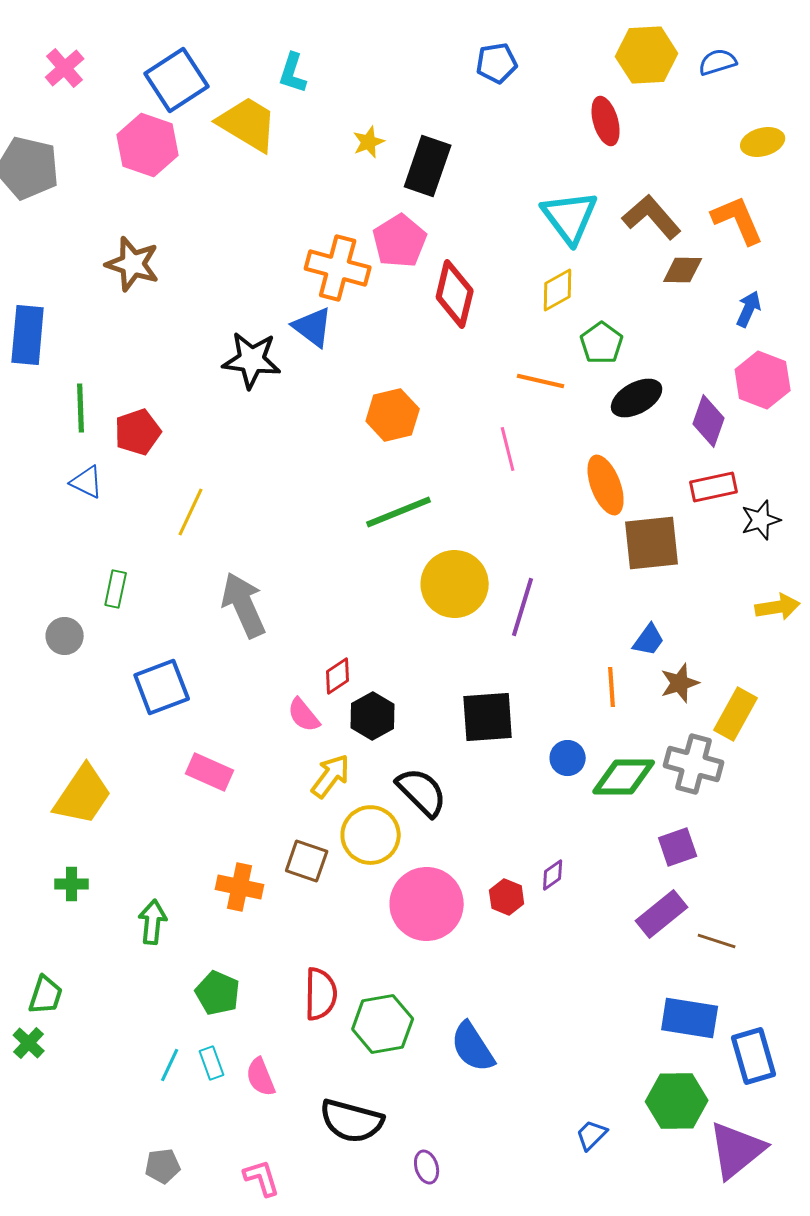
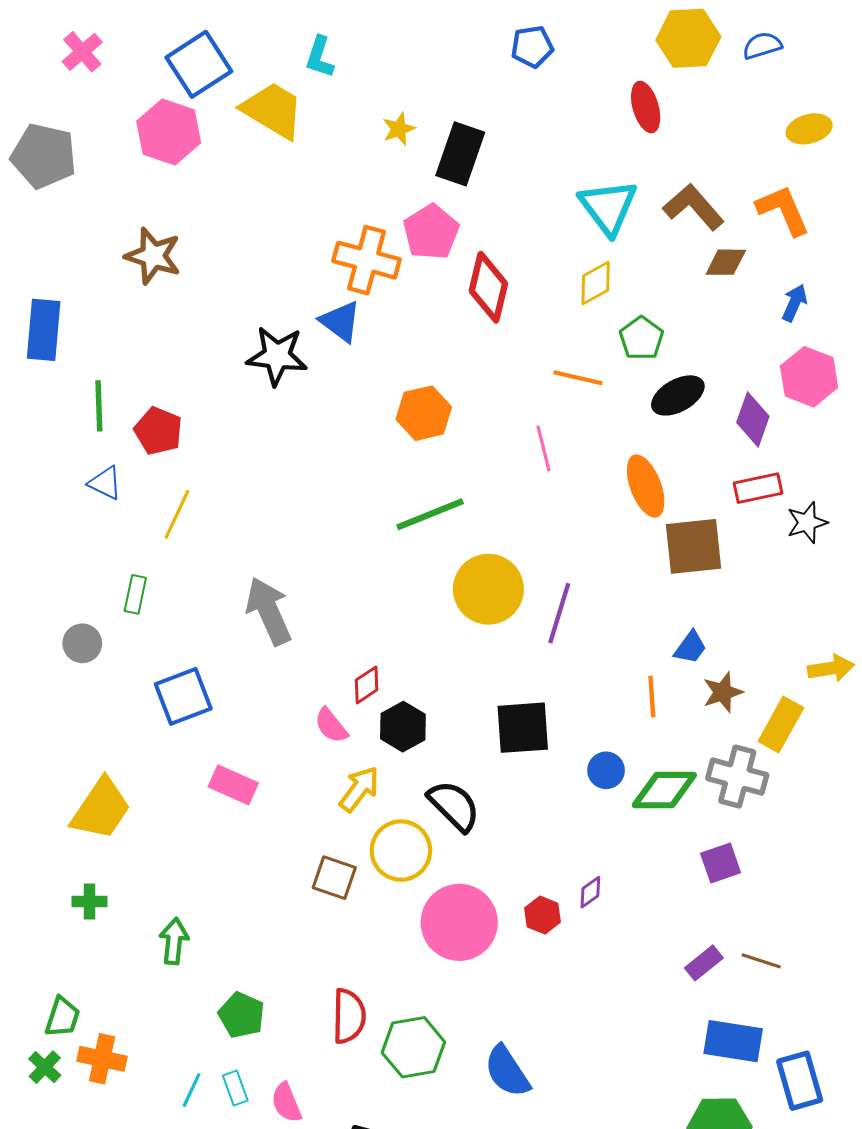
red pentagon: (138, 432) -> (158, 431), turned -30
yellow line: (191, 512) -> (177, 514), moved
yellow arrow: (778, 607) -> (831, 668), moved
orange cross: (240, 887) -> (102, 1059), moved
purple rectangle: (662, 914) -> (704, 963), moved, size x0.7

